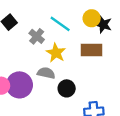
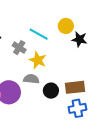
black star: (103, 24) -> (79, 39), moved
brown rectangle: (91, 50) -> (75, 87), moved

